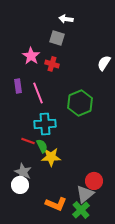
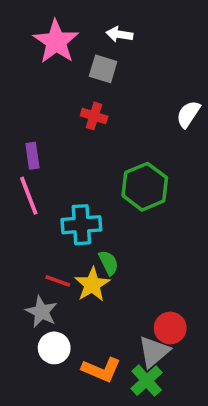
pink star: (31, 56) -> (56, 42), moved, size x1.4
pink line: (38, 93) -> (29, 196), moved
red line: (28, 141) -> (58, 281), moved
green semicircle: (42, 146) -> (109, 263), moved
yellow star: (51, 157) -> (92, 285), turned -30
white circle: (20, 185) -> (54, 348), moved

